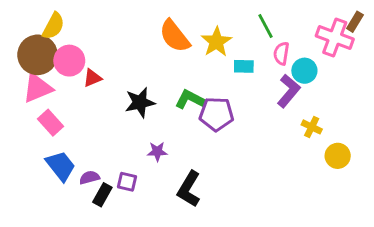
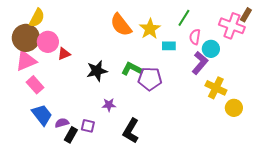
green line: (265, 26) -> (184, 18), turned 60
yellow cross: (312, 127) -> (216, 88), size x1.5

